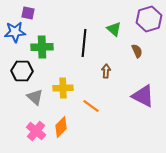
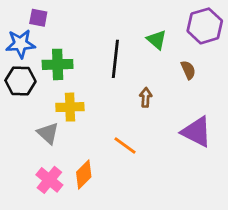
black hexagon: (22, 71) -> (20, 81), moved
yellow cross: (63, 88) -> (70, 107), moved

